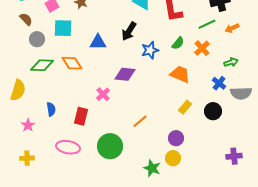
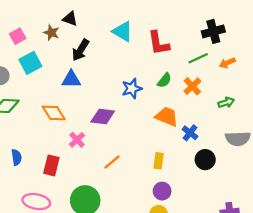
cyan square: (63, 28) -> (30, 63), turned -30
black arrow: (129, 31) -> (81, 50), moved
orange diamond: (72, 63) -> (54, 113), moved
blue cross: (219, 83) -> (190, 133), moved
yellow rectangle: (185, 107) -> (159, 161), moved, turned -32
orange line: (140, 121) -> (112, 162), moved

